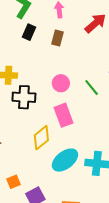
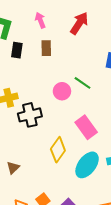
green line: (92, 87) -> (82, 83), moved
pink rectangle: (64, 115) -> (86, 127), moved

